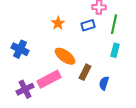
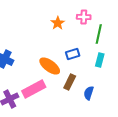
orange star: (58, 23) -> (58, 23), moved
blue rectangle: (88, 25) -> (73, 54), moved

